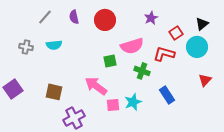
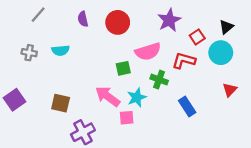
gray line: (45, 17) -> (38, 15), moved
purple star: (151, 18) -> (169, 20), size x1.5
cyan star: (133, 102) -> (137, 97), moved

